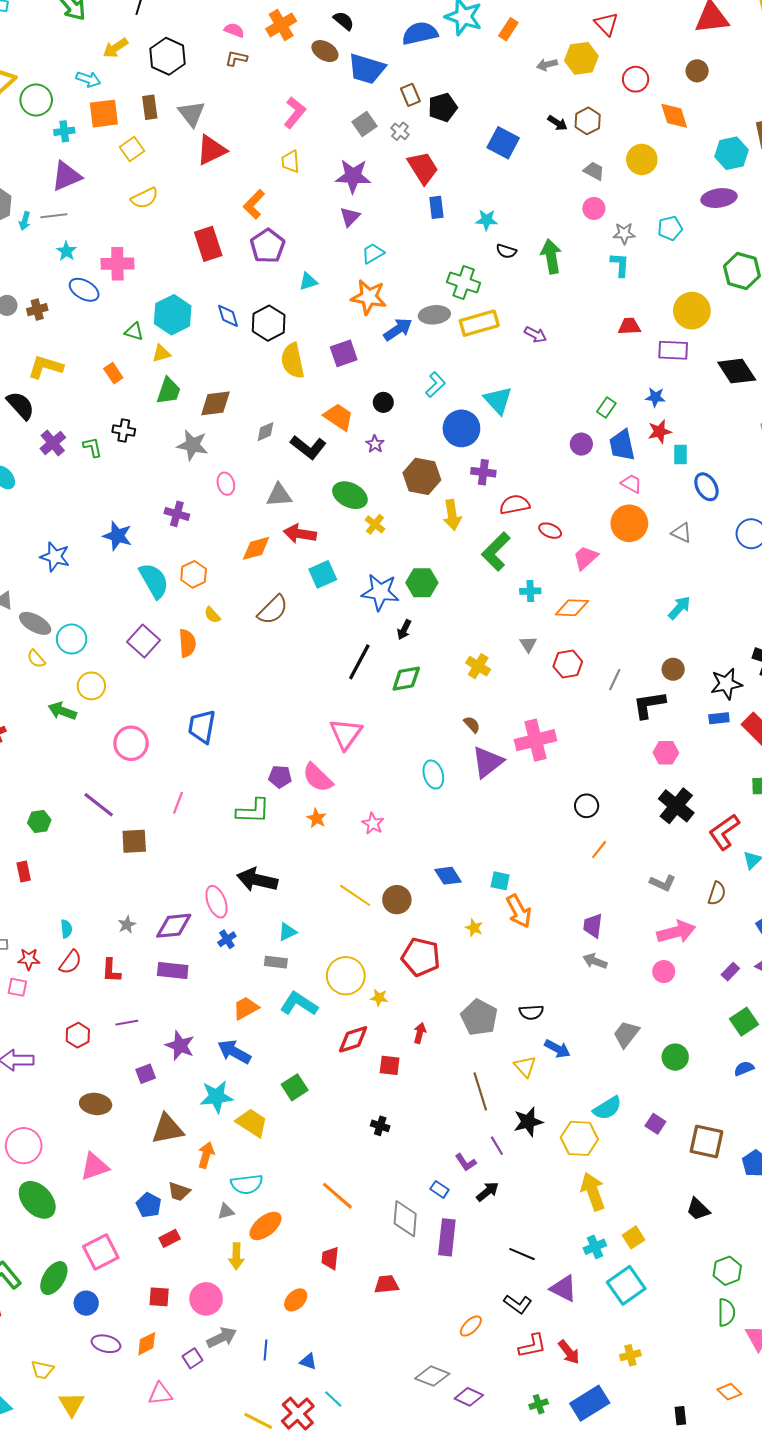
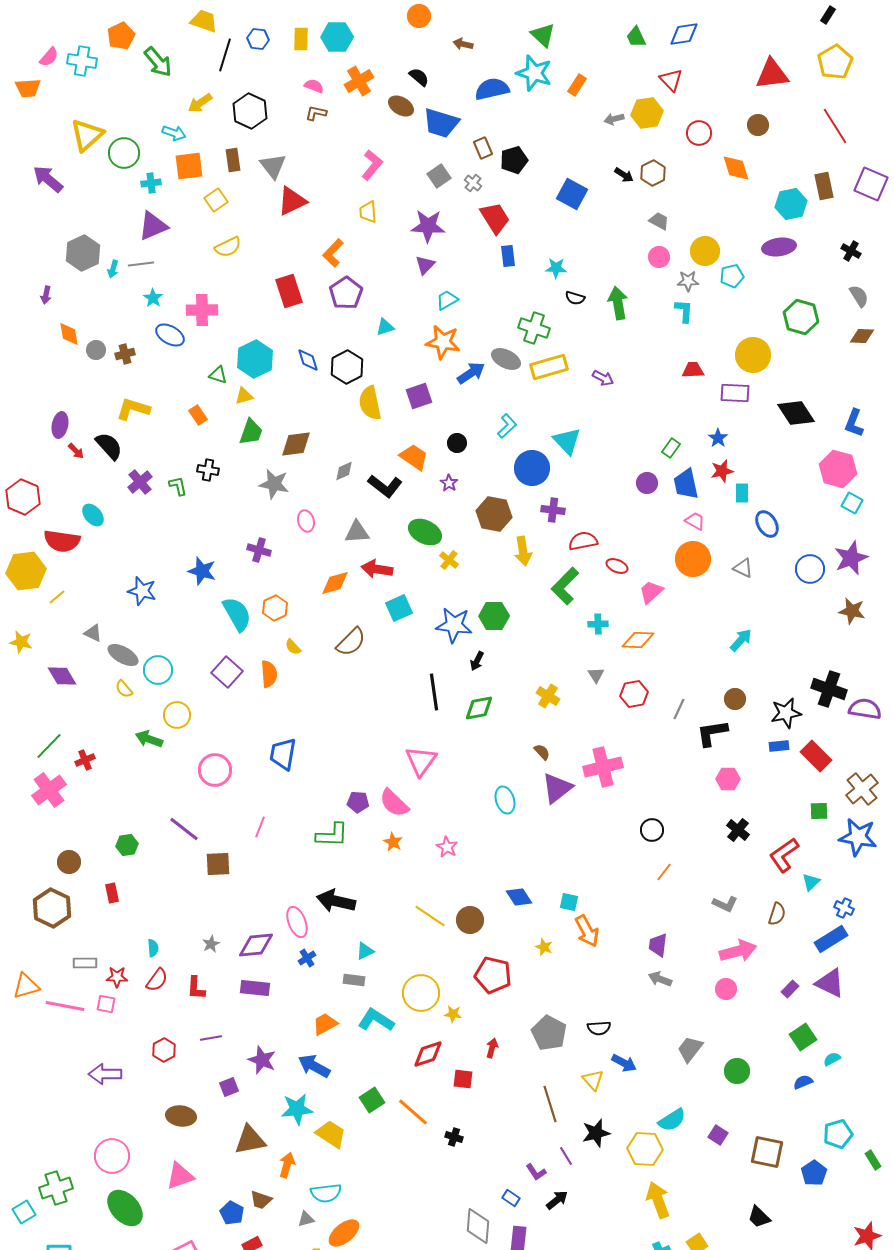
yellow circle: (642, 159) -> (705, 251), moved
gray ellipse: (434, 315) -> (506, 359), turned 32
blue star: (655, 397) -> (718, 438), turned 30
black line: (359, 662) -> (434, 692), turned -36
black cross: (676, 806) -> (738, 830), size x0.7
orange line: (337, 1196) -> (413, 1112), moved

